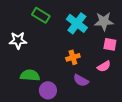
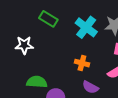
orange cross: (73, 57) -> (82, 63), turned 32

